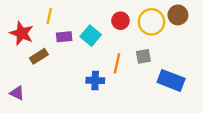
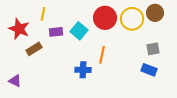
red circle: (120, 21) -> (105, 18), size x1.5
gray square: (143, 56) -> (153, 49), moved
blue rectangle: (171, 80) -> (149, 70), size x0.7

